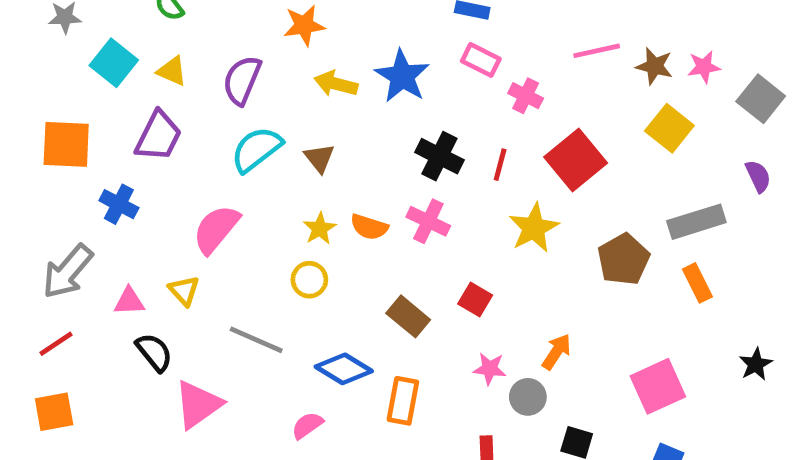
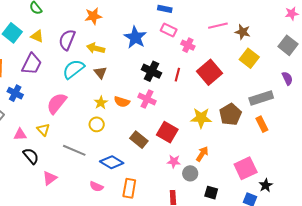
pink star: (704, 67) -> (292, 13), moved
yellow arrow: (336, 84) -> (96, 48), moved
yellow star: (534, 228) -> (201, 118), moved, turned 30
red square: (475, 300) -> (167, 132), size x1.5
black star: (756, 364) -> (266, 185), moved
orange rectangle: (403, 401) -> (129, 188), moved
pink triangle: (198, 404) -> (50, 178), size x0.7
pink semicircle: (307, 425) -> (96, 186), turned -120

